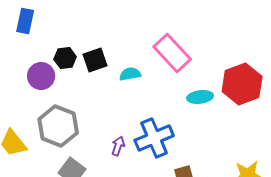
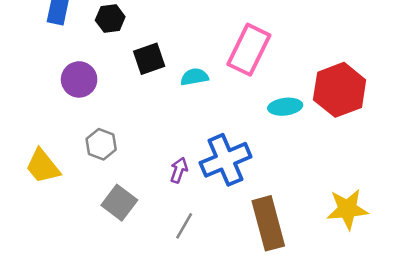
pink rectangle: (172, 53) -> (249, 50), turned 69
black hexagon: (65, 58) -> (110, 19), moved
gray hexagon: (58, 126) -> (101, 144), size x0.6

